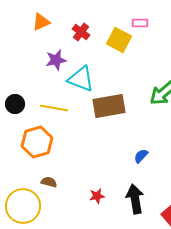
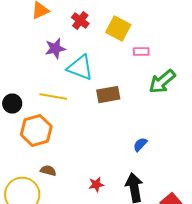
pink rectangle: (140, 23) -> (141, 52), moved
black circle: (15, 104) -> (12, 104), moved
brown rectangle: (109, 106) -> (108, 95), size x0.7

